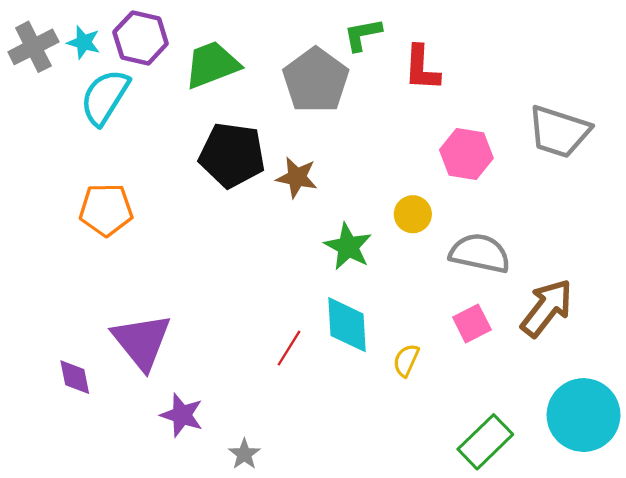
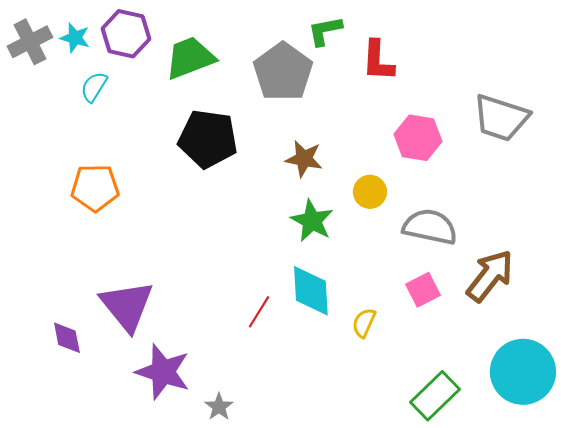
cyan semicircle: (105, 97) -> (94, 87), size x0.6
brown star: (297, 177) -> (304, 159), moved
purple star: (182, 415) -> (163, 372), size x1.4

